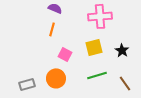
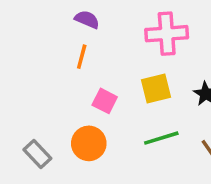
gray rectangle: (27, 84) -> (37, 154), turned 63

